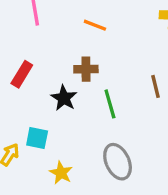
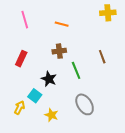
black star: (64, 98) -> (49, 79), moved
cyan square: (37, 138) -> (35, 96), turned 32

